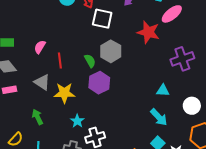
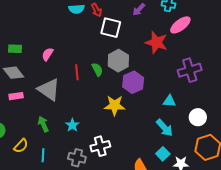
red line: (60, 60) -> (77, 72), moved
gray triangle: (42, 82) -> (49, 90), size x1.4
purple hexagon: (99, 83) -> (133, 82), moved
yellow star: (64, 93) -> (115, 105), moved
cyan star: (77, 121) -> (72, 125), moved

